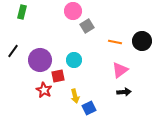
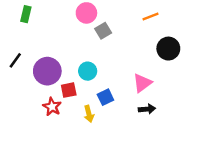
orange line: (115, 42) -> (151, 17), moved, turned -32
blue square: (89, 108) -> (105, 97), moved

